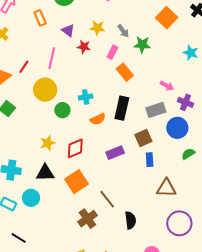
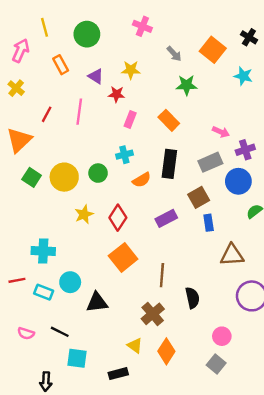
gray arrow: (123, 31) -> (174, 54), moved
pink rectangle: (112, 52) -> (130, 120), moved
cyan star: (191, 53) -> (243, 76), moved
red line: (24, 67) -> (47, 114), moved
yellow circle: (45, 90) -> (64, 177), moved
purple cross: (186, 102) -> (245, 150), turned -35
red diamond: (75, 148) -> (118, 218), turned -30
black triangle: (45, 173) -> (97, 302), moved
brown line: (107, 199) -> (162, 275), turned 48
brown cross: (87, 219) -> (153, 314), moved

